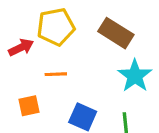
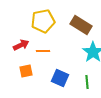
red arrow: (21, 47) -> (21, 45), moved

